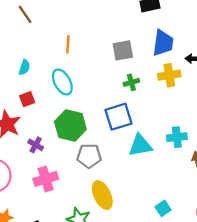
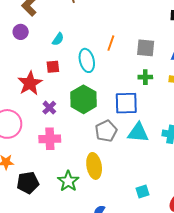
orange line: (68, 44) -> (111, 43), moved
gray pentagon: (89, 156) -> (106, 131), moved, turned 30

